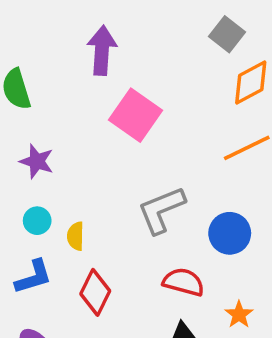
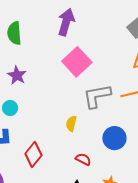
gray L-shape: (161, 210) -> (97, 96), moved
yellow semicircle: (76, 236) -> (71, 124), moved
red semicircle: (183, 282) -> (83, 159), size x0.7

